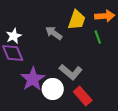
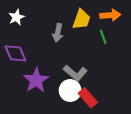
gray arrow: (54, 33) -> (58, 33), turned -114
white star: (14, 36) -> (16, 17), moved
white circle: (53, 89) -> (70, 91), moved

